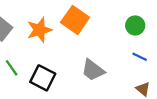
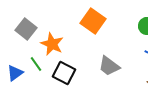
orange star: (39, 30) -> (52, 44), moved, turned -30

